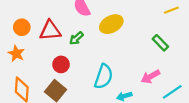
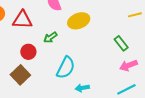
green arrow: (76, 38) -> (50, 37), moved
pink arrow: (150, 77) -> (128, 65), moved

